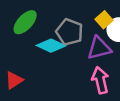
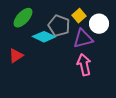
yellow square: (104, 20) -> (79, 16), moved
red triangle: (14, 80) -> (16, 56), moved

